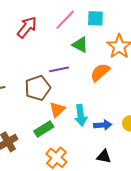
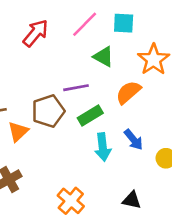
orange triangle: (57, 109) -> (18, 132), moved
blue arrow: (103, 125) -> (134, 140), moved, turned 54
green rectangle: (44, 129) -> (90, 116), moved

